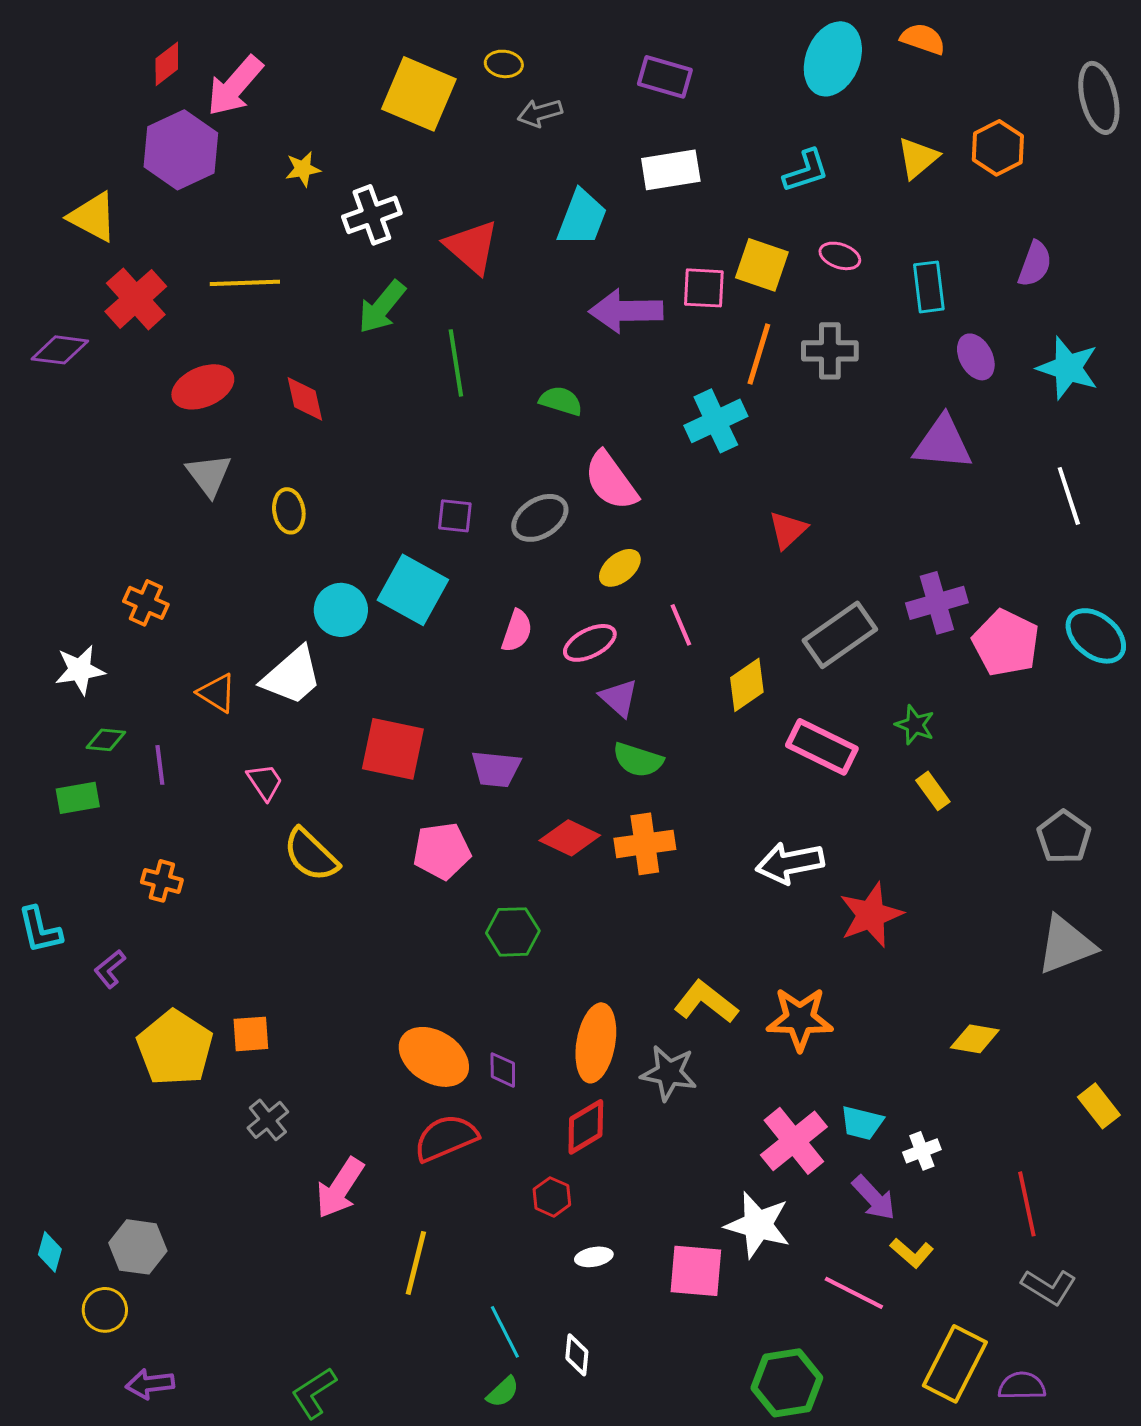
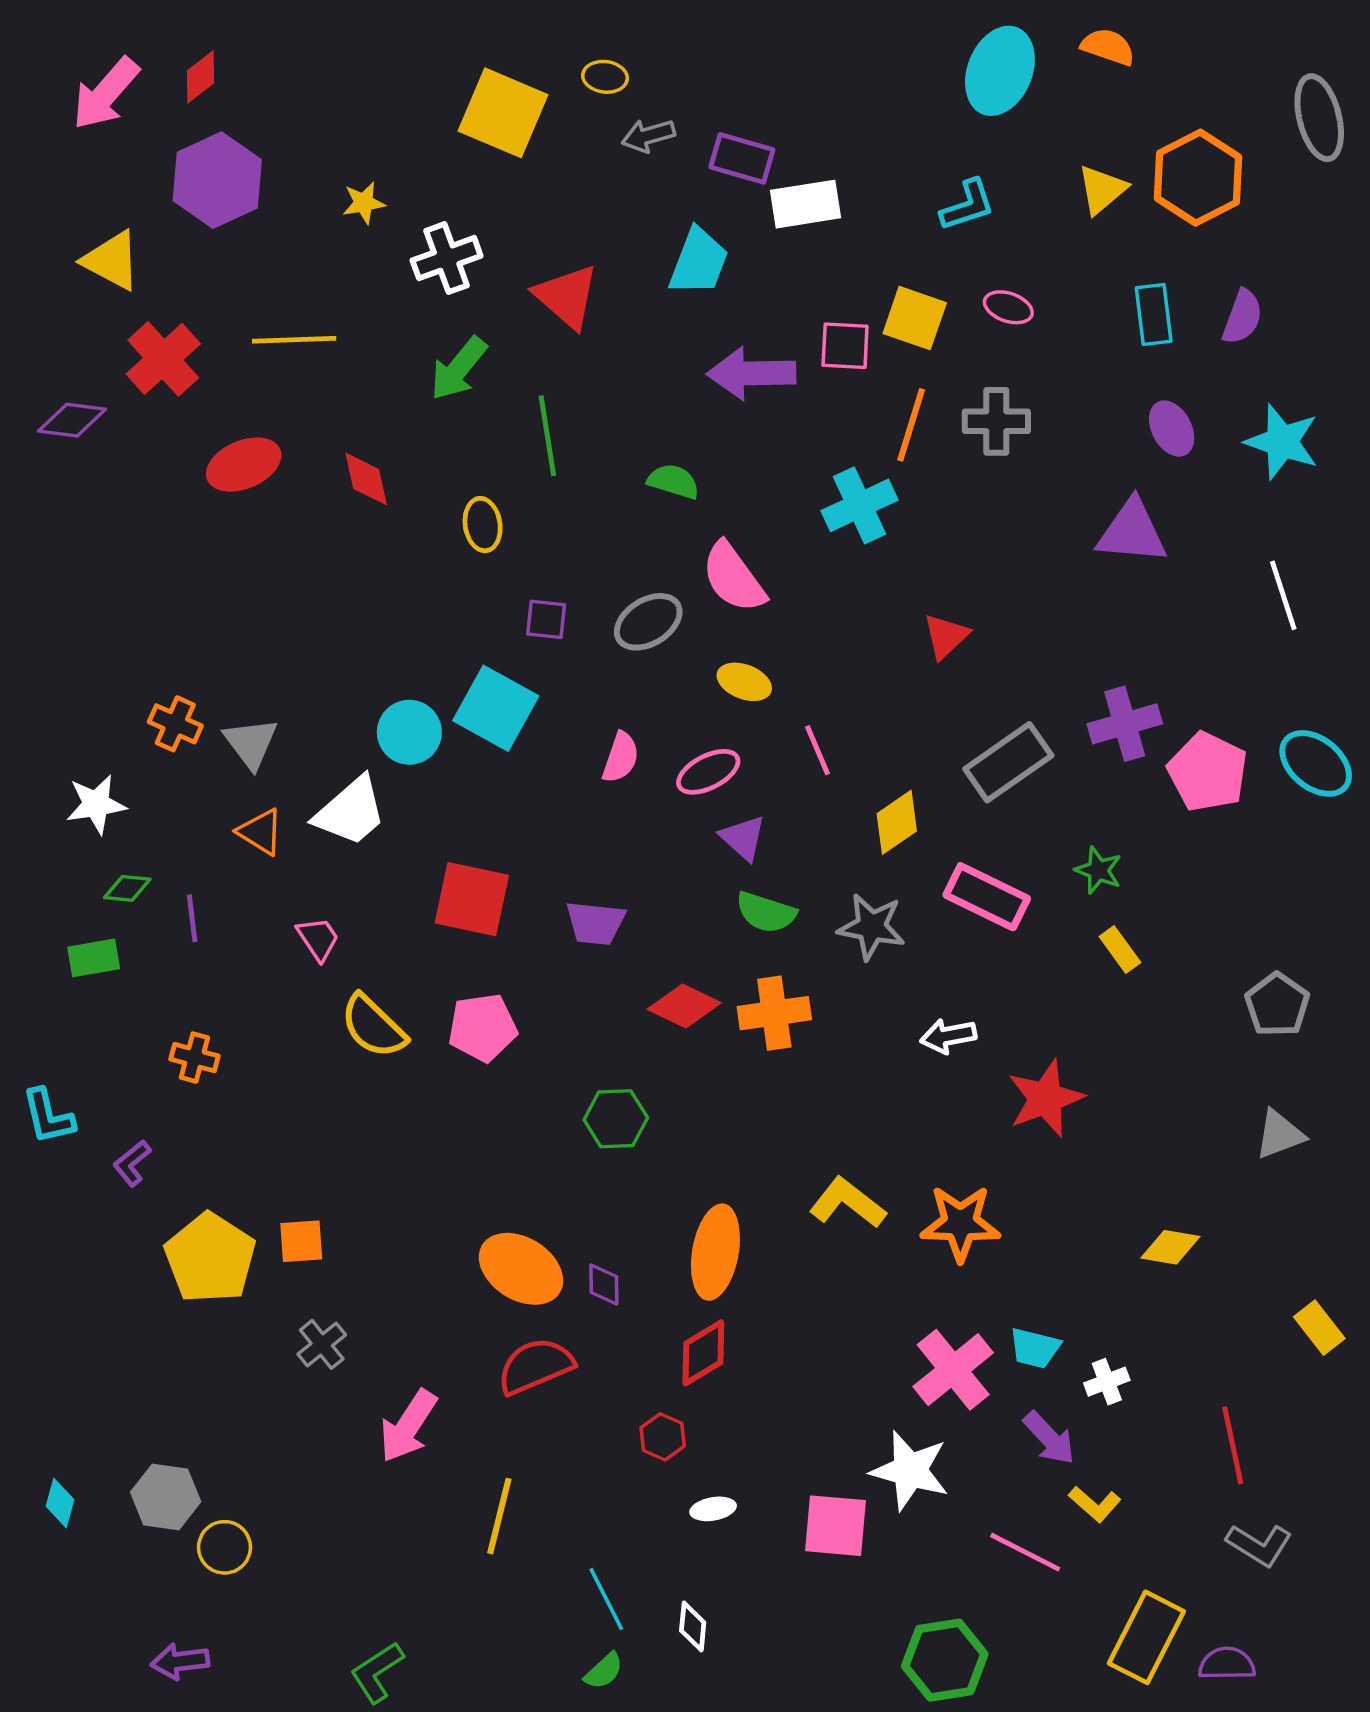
purple rectangle: (665, 77) -> (742, 158), moved
pink arrow: (235, 86) -> (106, 94), moved
orange hexagon: (998, 148) -> (1198, 178), size x1.4
cyan rectangle: (929, 287) -> (1154, 314), moved
gray triangle: (209, 475) -> (251, 743), moved
yellow ellipse: (289, 511) -> (483, 525), moved
yellow ellipse: (620, 568) -> (744, 682), turned 60
pink pentagon: (442, 851) -> (483, 1028), moved
white arrow: (790, 863) -> (948, 1036), size x0.7
gray triangle: (1066, 945) -> (1280, 1134), size x0.7
gray star: (669, 1073) -> (871, 927), moved
yellow circle: (105, 1310) -> (224, 1547), moved

